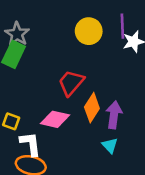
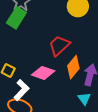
white L-shape: (30, 144) -> (21, 90), turned 45

